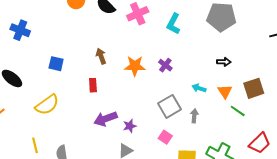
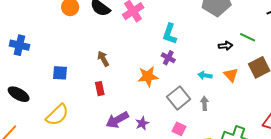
cyan L-shape: (173, 24) -> (170, 34), moved
orange star: (135, 66) -> (148, 76), moved
green line: (238, 111) -> (248, 37), moved

